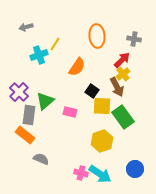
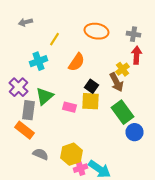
orange ellipse: (97, 36) -> (96, 31), turned -75
cyan cross: (39, 55) -> (38, 61), moved
red arrow: (122, 60) -> (136, 55), moved, turned -42
yellow square: (102, 106) -> (90, 101), moved
yellow hexagon: (102, 141) -> (72, 154), moved
blue circle: (135, 169) -> (134, 132), moved
pink cross: (81, 173) -> (80, 168), turned -32

